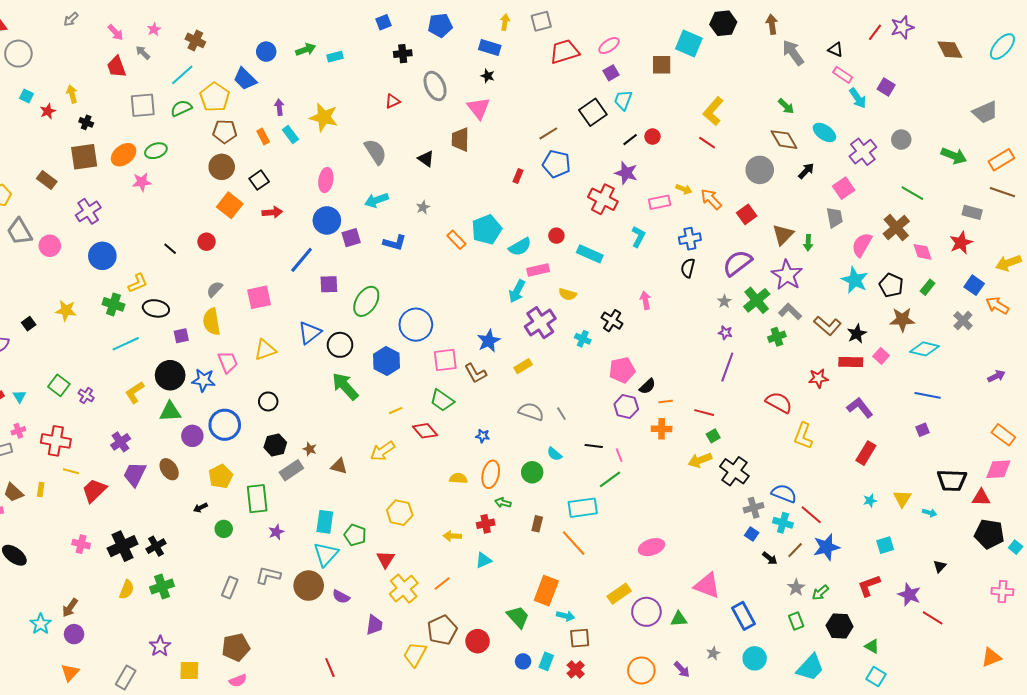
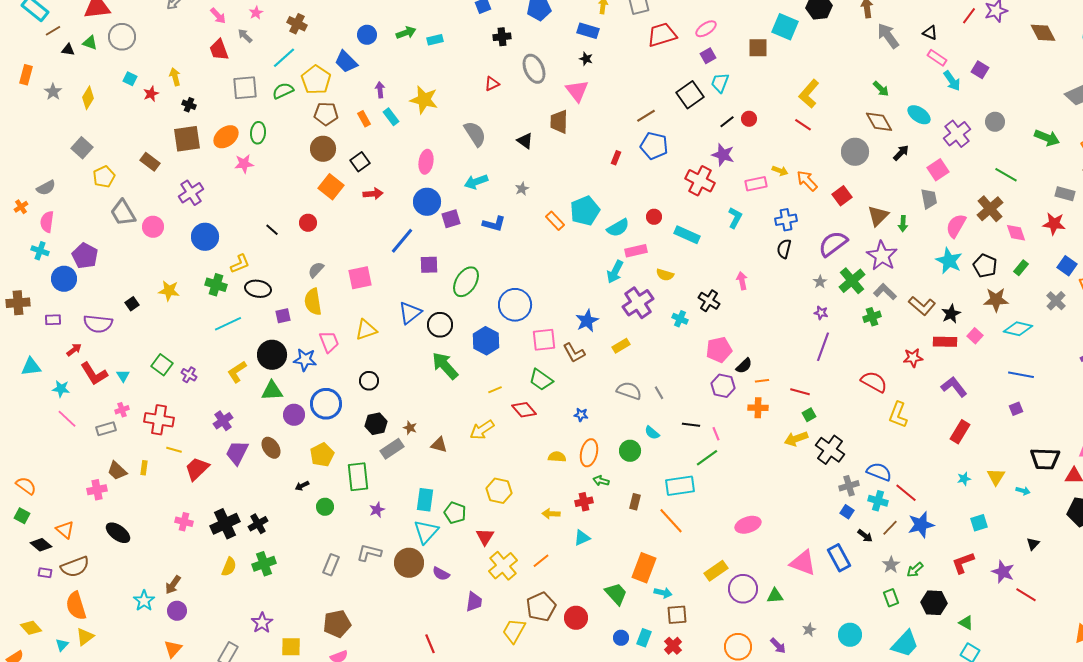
green ellipse: (156, 151) -> (258, 133), turned -65
red star: (961, 243) -> (1054, 224), turned 30
blue rectangle: (744, 616) -> (839, 558), moved

